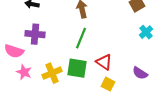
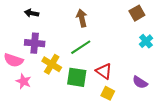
green line: (81, 38) -> (81, 47), turned 35
yellow cross: (52, 73) -> (52, 64), moved, turned -36

